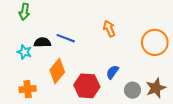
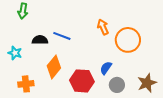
orange circle: (155, 42) -> (128, 40), moved
cyan star: (24, 52) -> (15, 53), moved
gray circle: (133, 90) -> (117, 85), moved

